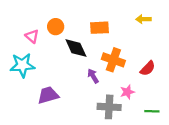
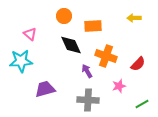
orange circle: (56, 27) -> (64, 16), moved
gray cross: (109, 107) -> (88, 100), moved
green line: (152, 111) -> (142, 104), turned -32

